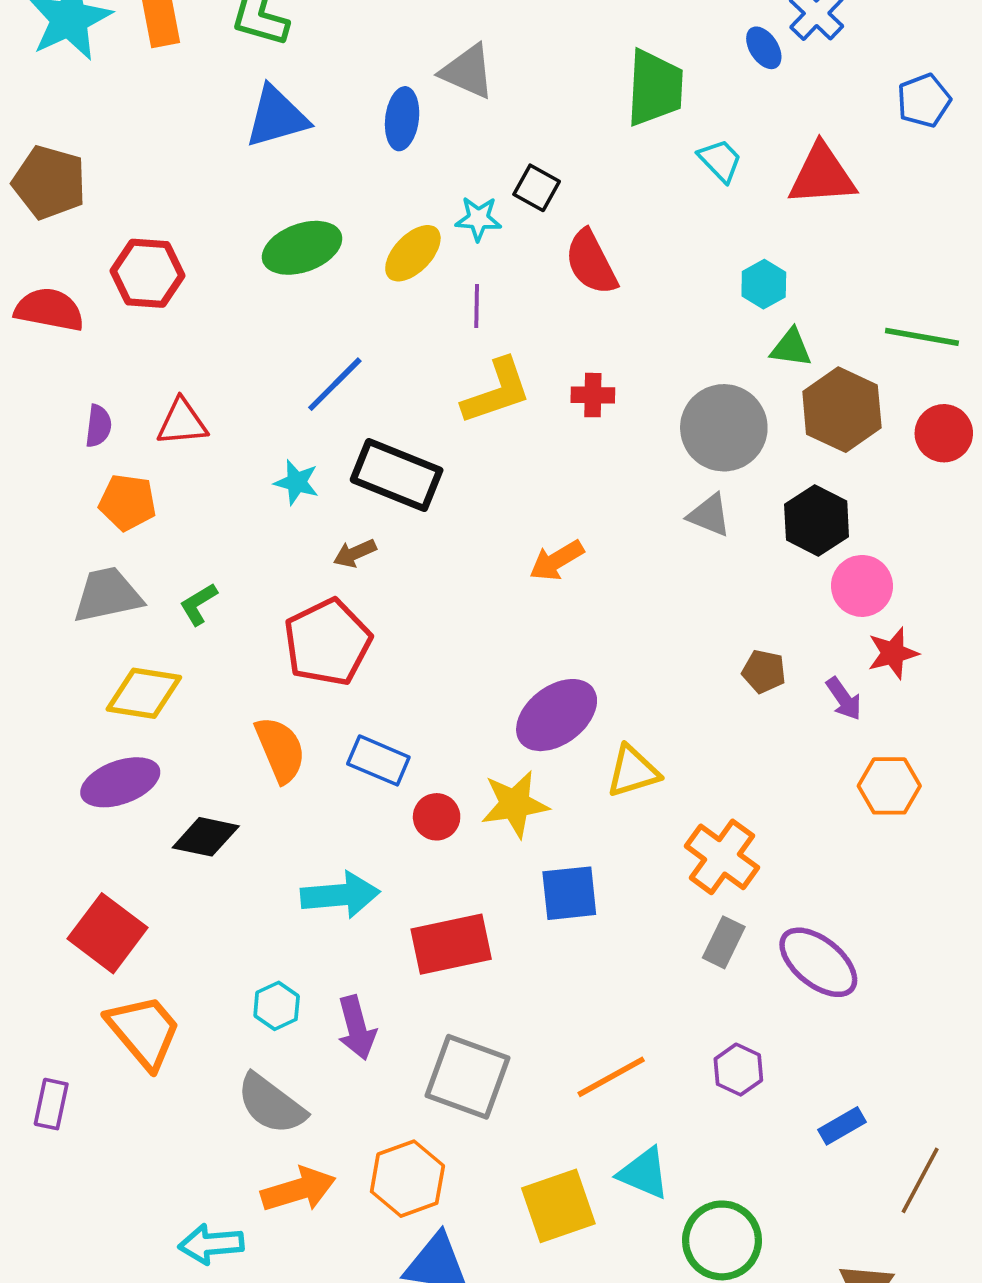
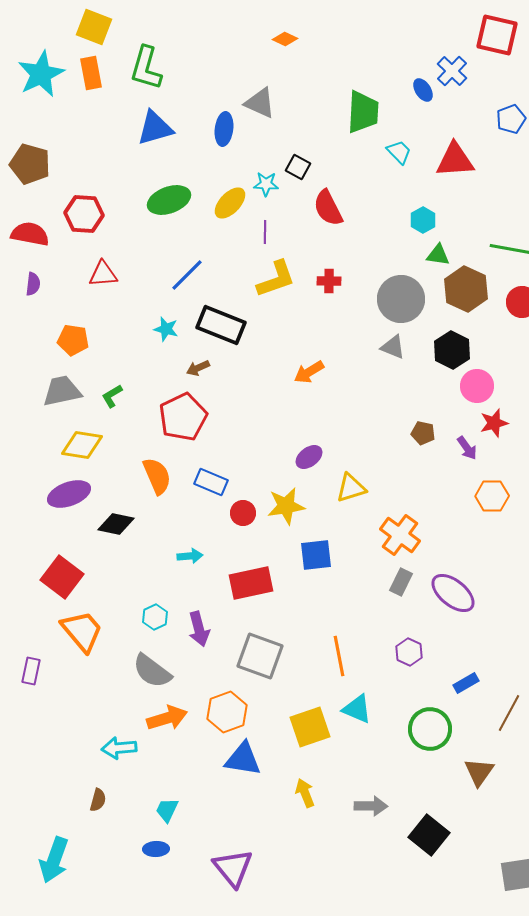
red triangle: (182, 422) -> (103, 274), moved
purple semicircle: (98, 426) -> (33, 284), moved
purple ellipse: (557, 715) -> (309, 457), size x0.6
cyan arrow: (340, 895) -> (190, 556), size x0.6
orange line: (611, 1077) -> (339, 656), turned -72
green circle: (722, 1240) -> (430, 729), moved

